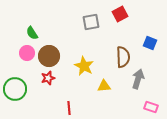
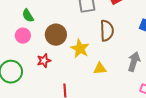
brown circle: (49, 56) -> (56, 35), moved
brown semicircle: (123, 57) -> (107, 31), moved

